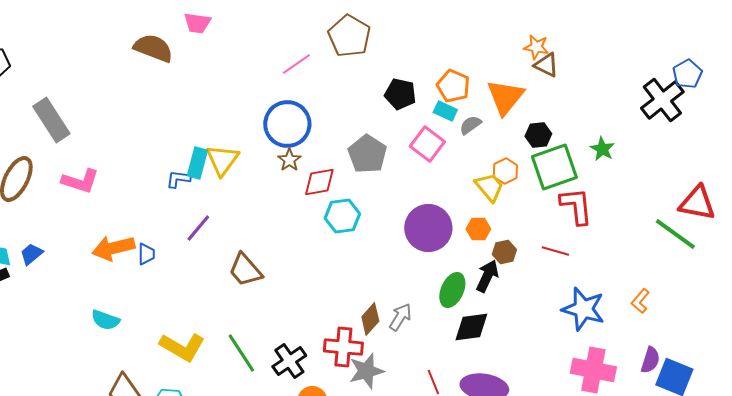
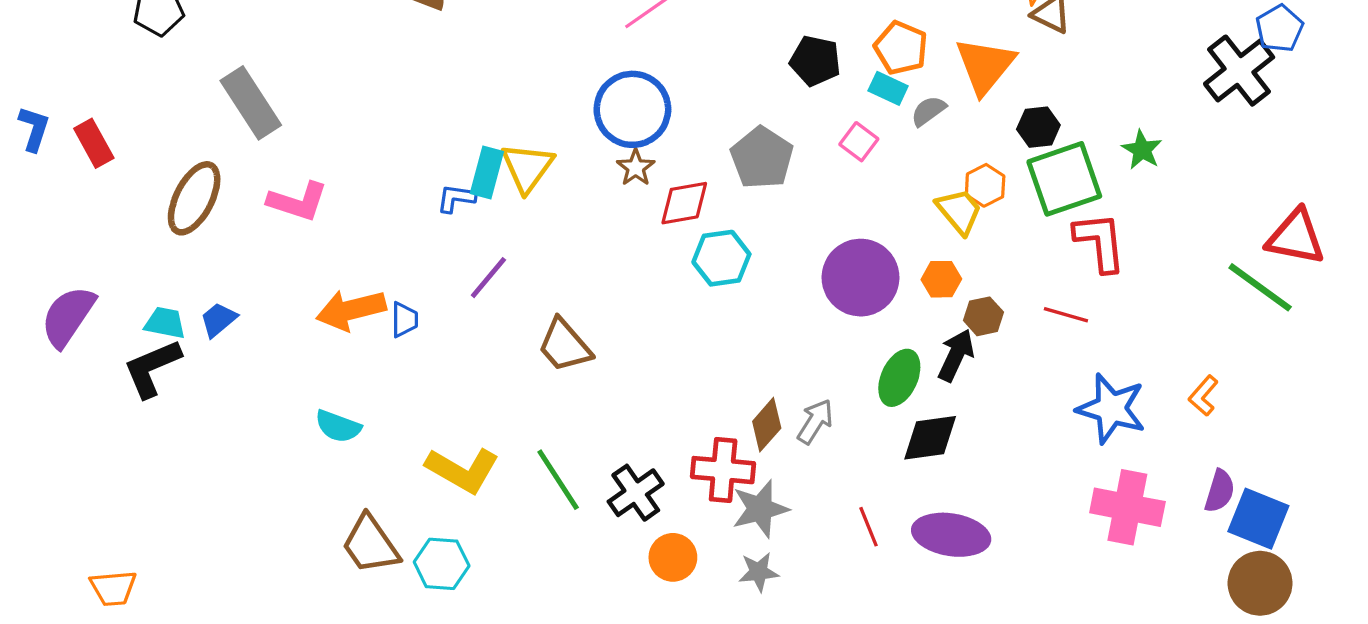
pink square: (427, 144) -> (859, 142), size x0.7

